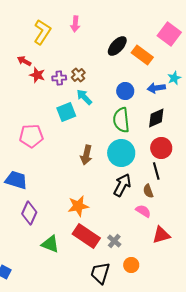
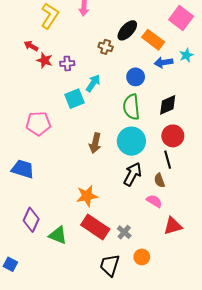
brown cross: (78, 75) -> (106, 47), moved, turned -32
cyan star: (174, 78) -> (186, 55), moved
blue arrow: (156, 88) -> (164, 62), moved
cyan arrow: (84, 97) -> (93, 83), turned 78
purple diamond: (29, 213) -> (31, 220), moved

